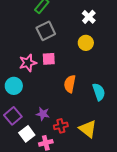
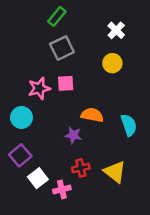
orange semicircle: (70, 84) -> (92, 115), turned 90
purple star: (43, 114) -> (73, 135), moved

